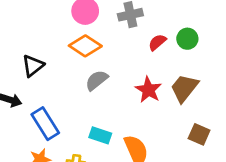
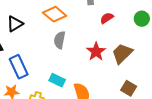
green circle: (187, 39) -> (142, 19), moved
gray semicircle: (97, 80) -> (60, 40), turned -48

